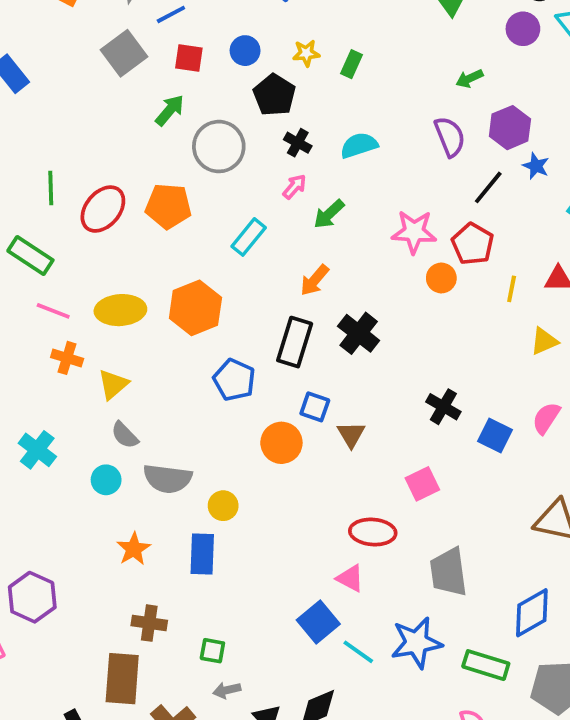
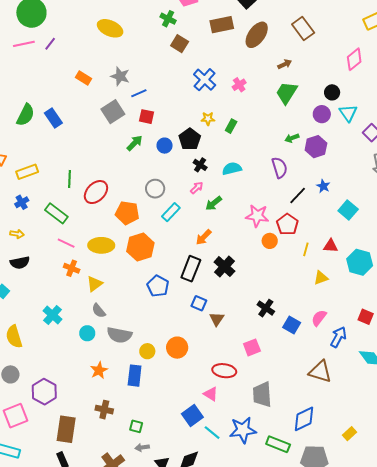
blue circle: (245, 51) -> (165, 146), moved
purple hexagon: (510, 128) -> (316, 147), moved
gray circle: (219, 147) -> (155, 189), moved, size x0.7
orange pentagon: (168, 206) -> (127, 213), moved
orange circle: (281, 443) -> (177, 348), moved
brown rectangle: (122, 679) -> (66, 429), moved

